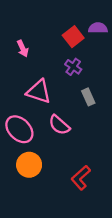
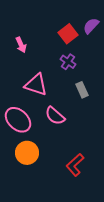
purple semicircle: (98, 28) -> (91, 26), turned -48

